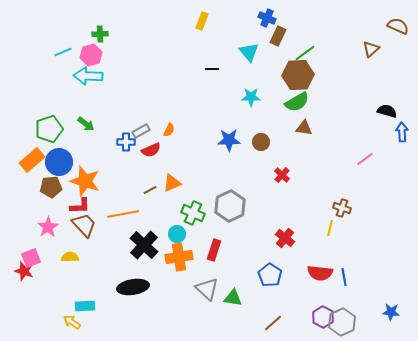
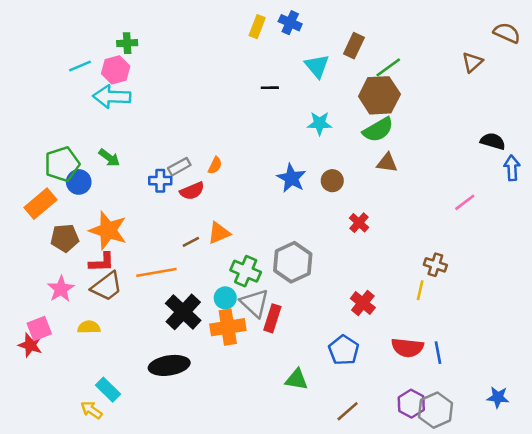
blue cross: (267, 18) -> (290, 23), moved
blue star: (229, 140) -> (291, 178), turned 30
blue circle: (59, 162) -> (79, 182), moved, size x0.7
brown trapezoid: (84, 225) -> (107, 286), turned 96
gray triangle: (207, 289) -> (255, 303), moved
cyan rectangle: (85, 306) -> (108, 390), turned 48

